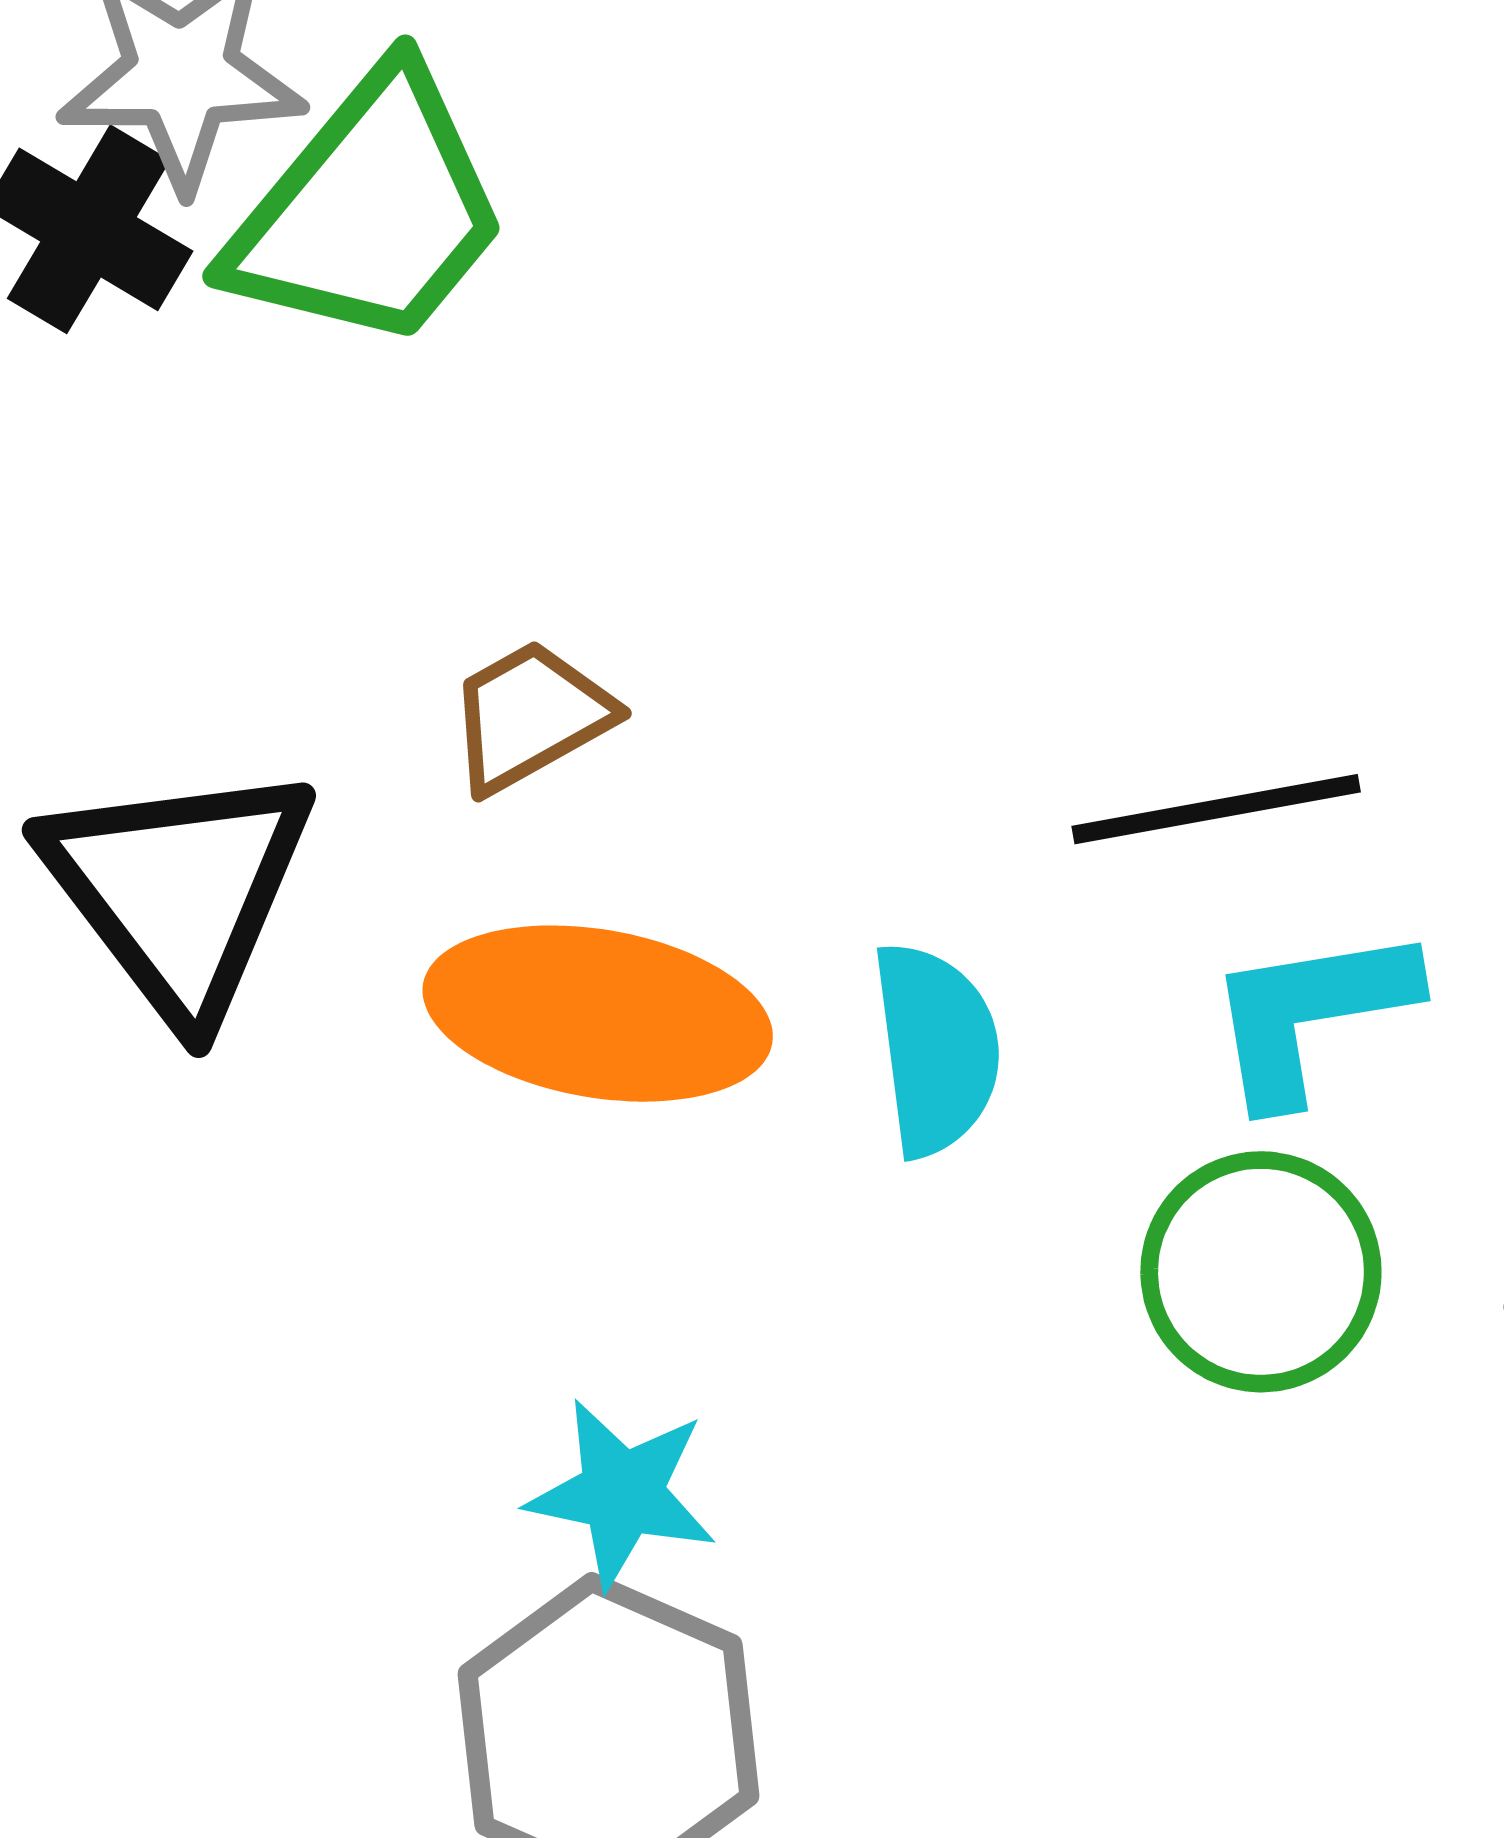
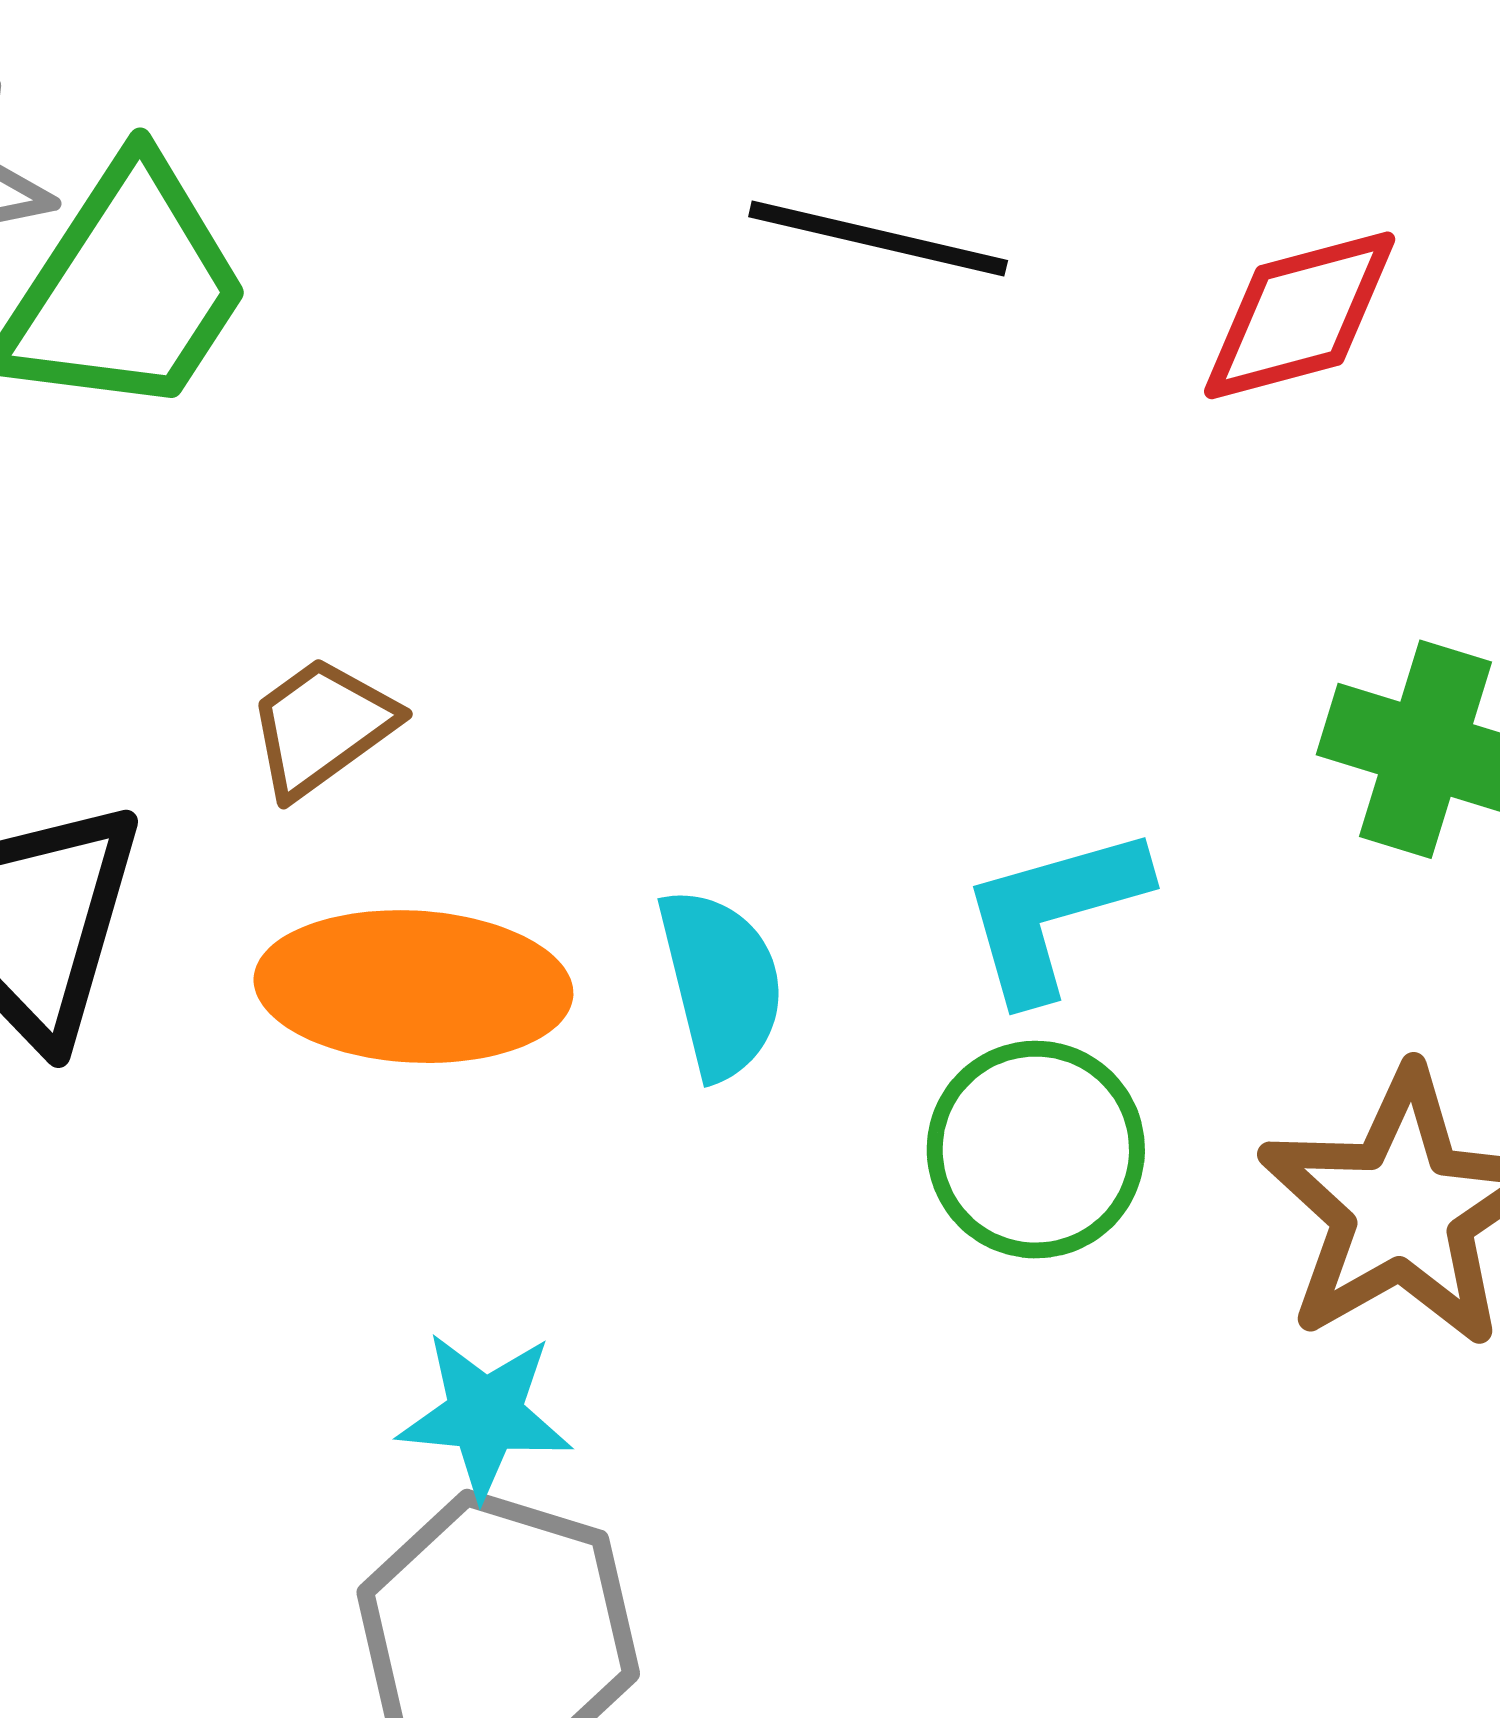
black line: (1216, 809) -> (878, 239), moved, turned 30

